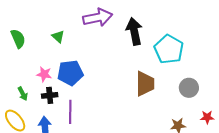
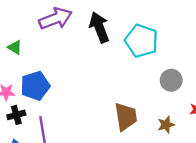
brown trapezoid: (145, 84) -> (126, 117), moved

